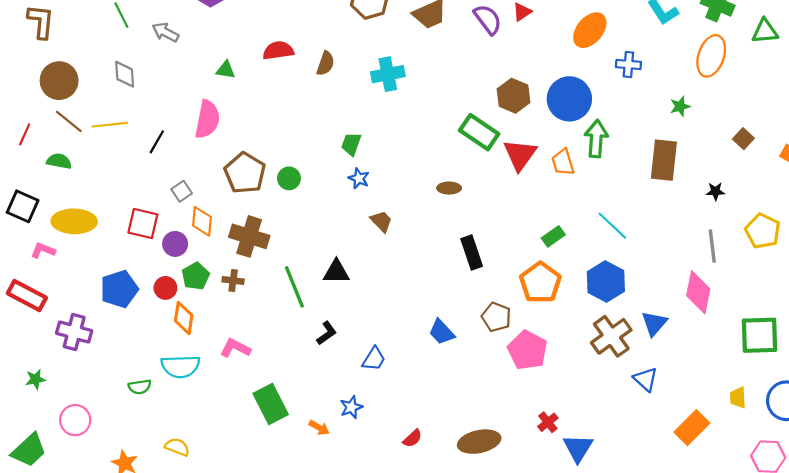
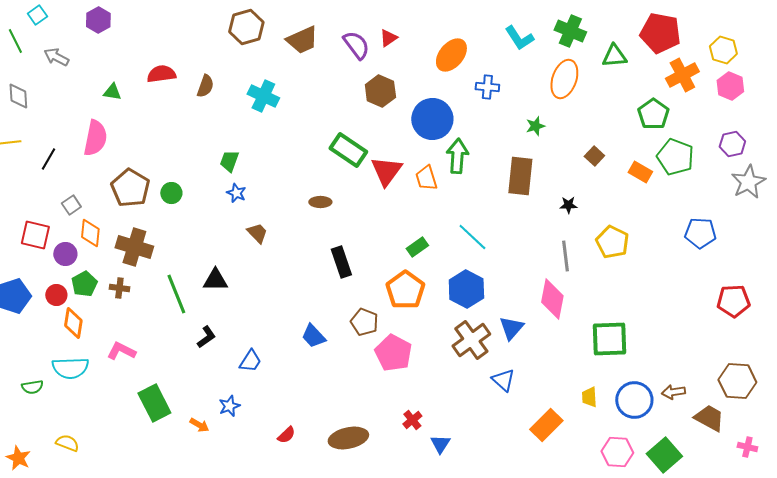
cyan cross: (388, 74) -> (263, 96), turned 36
brown hexagon: (514, 96) -> (380, 91), moved
blue triangle: (578, 448) -> (440, 444), size x0.7

